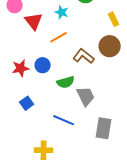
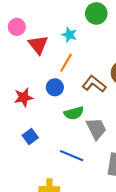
orange line: (59, 37) -> (66, 63), turned -30
blue circle: (43, 65) -> (55, 87), moved

